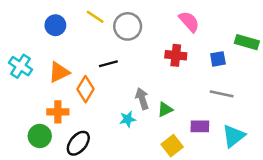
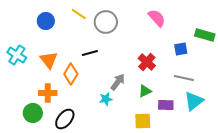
red cross: (176, 55) -> (147, 62), moved, turned 36
orange triangle: (59, 72) -> (49, 60), turned -42
gray arrow: (142, 99) -> (118, 82), turned 54
green triangle: (165, 110) -> (145, 91), moved
cyan triangle: (234, 136) -> (194, 101), moved
yellow square: (172, 146) -> (143, 121), turned 36

